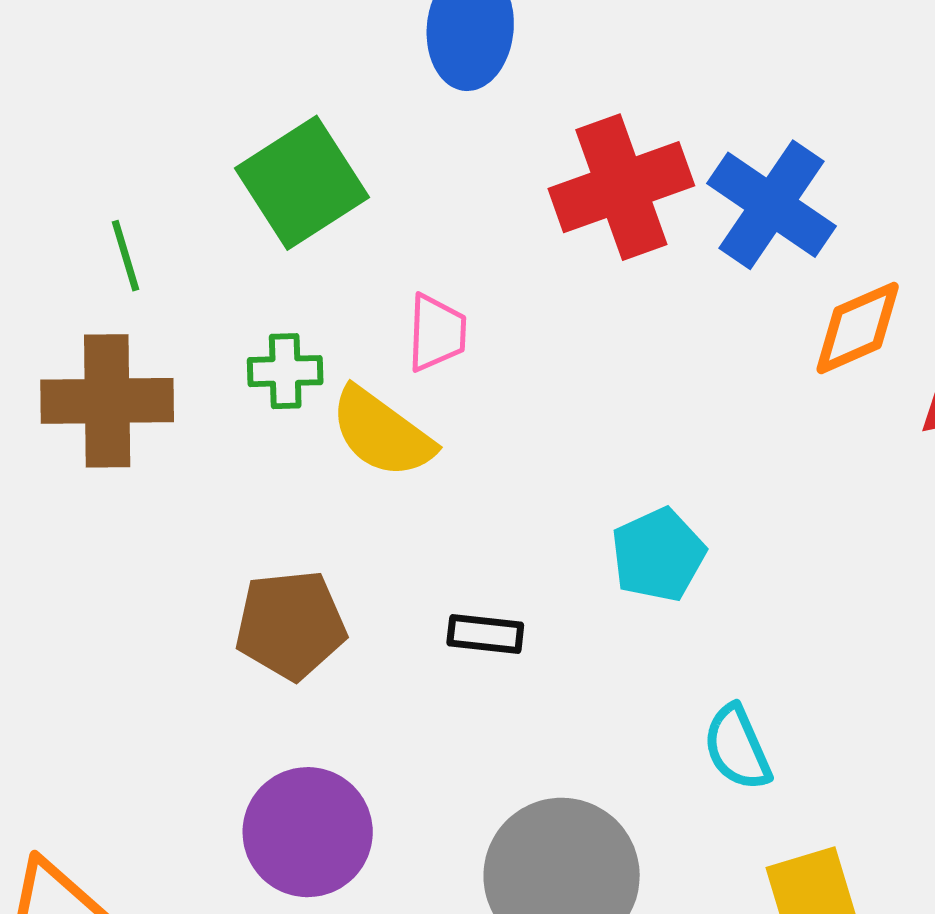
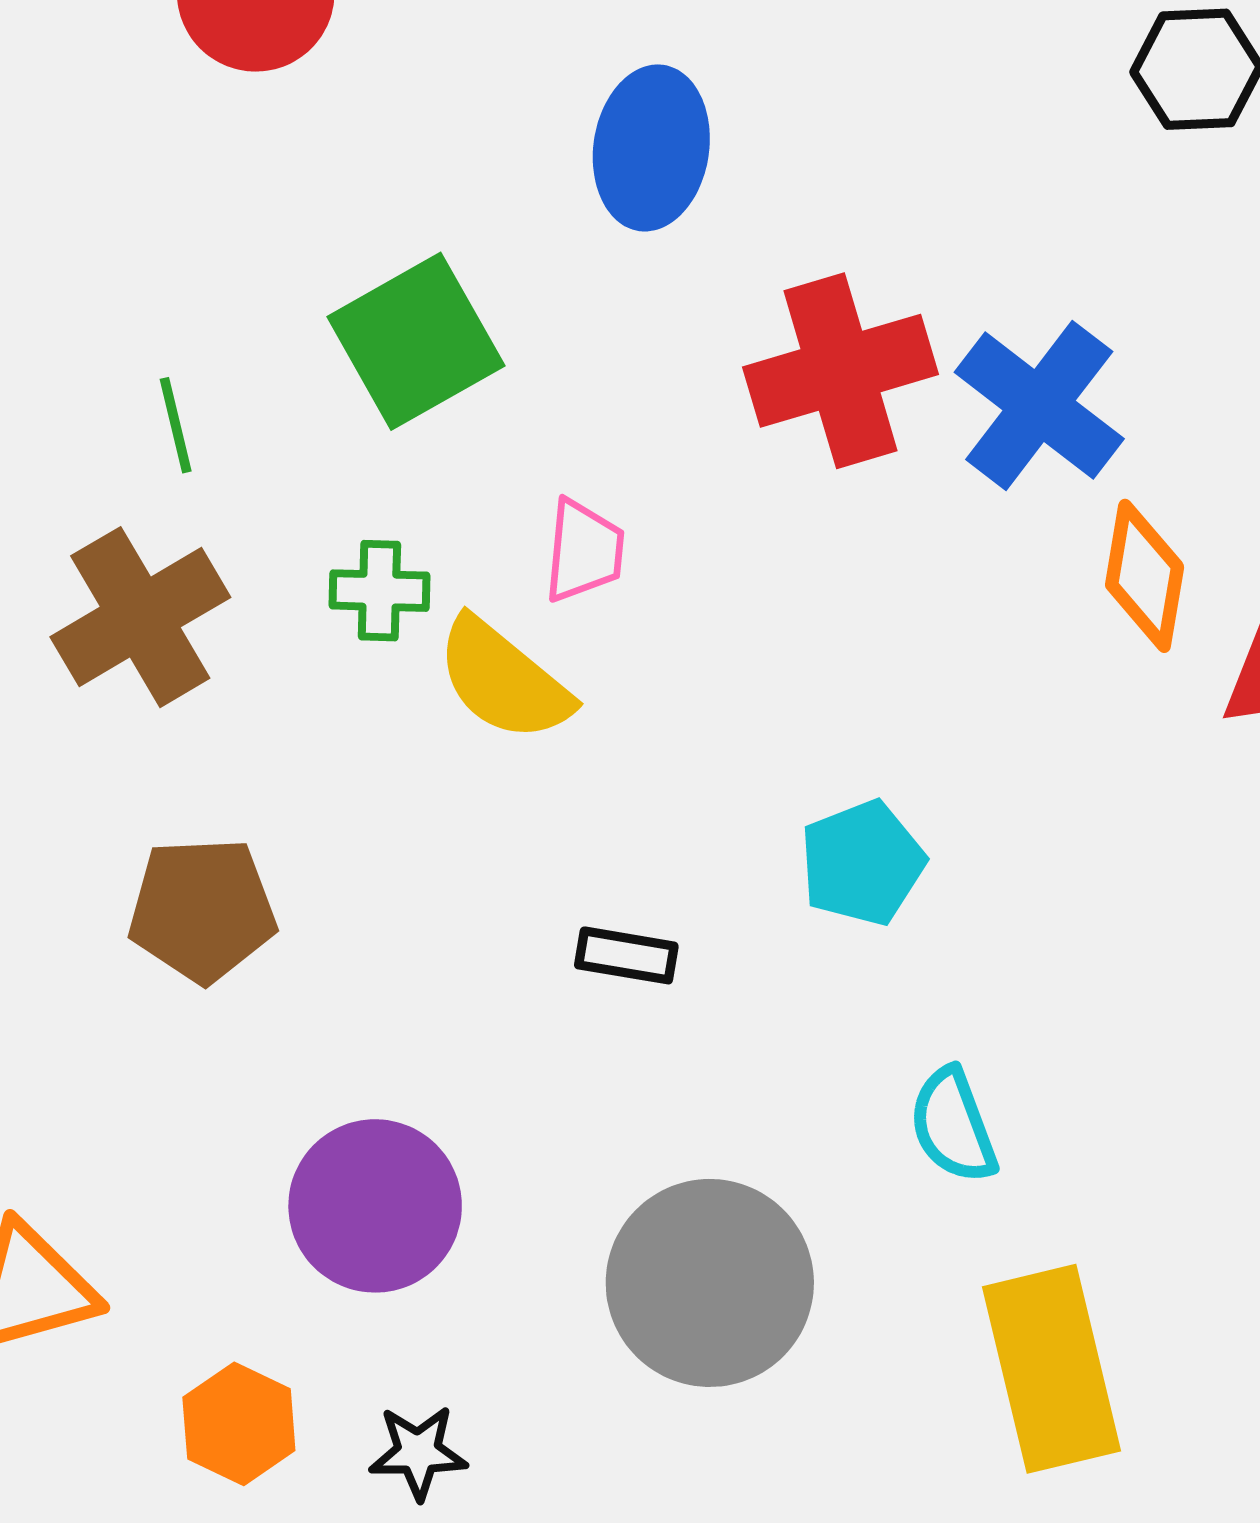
orange diamond: (858, 328) -> (1145, 576), turned -60
brown cross: (107, 401) -> (140, 617), turned -33
brown pentagon: (291, 625) -> (202, 910), moved

